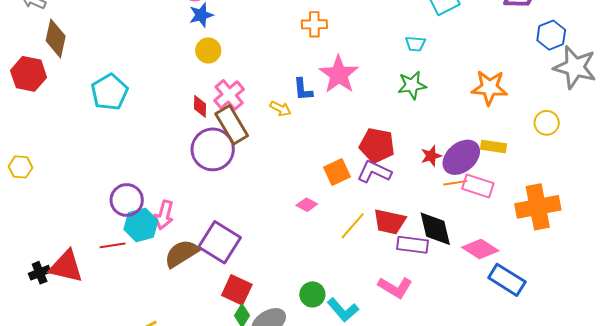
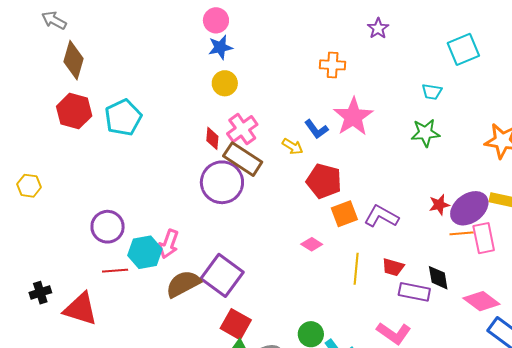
red hexagon: (29, 74) -> (74, 111), moved
blue L-shape: (303, 90) -> (316, 129), turned -35
brown rectangle: (232, 125) -> (243, 159), turned -30
red pentagon: (377, 145) -> (324, 181), moved
pink rectangle: (478, 186) -> (484, 238), turned 56
purple circle: (127, 200) -> (108, 227), moved
red trapezoid: (390, 222) -> (393, 267), size x0.7
yellow line: (353, 226) -> (356, 269), turned -40
black diamond: (435, 229) -> (438, 278), size x0.7
red triangle: (66, 266) -> (81, 309), moved

